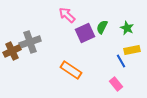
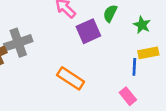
green semicircle: (102, 27) -> (110, 13), moved
blue line: (121, 61) -> (134, 67), turned 32

